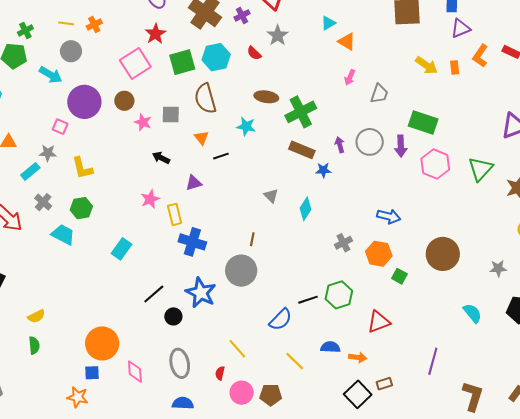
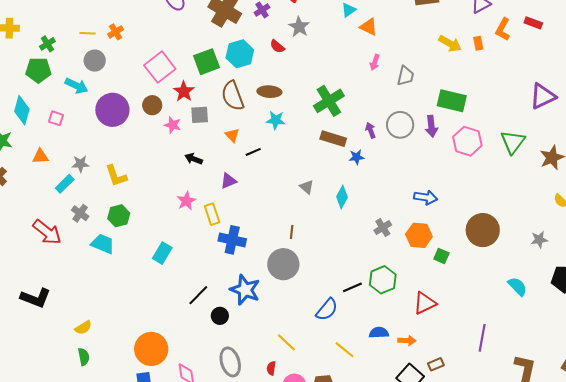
red star: (156, 34) -> (184, 91), moved
brown ellipse: (266, 97) -> (269, 92), moved
pink square: (60, 127) -> (56, 118), moved

